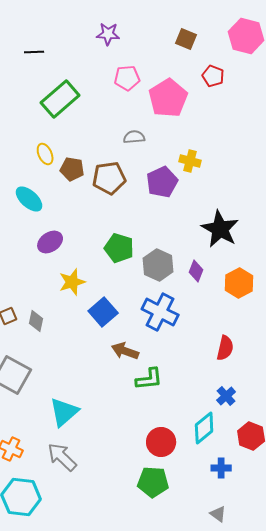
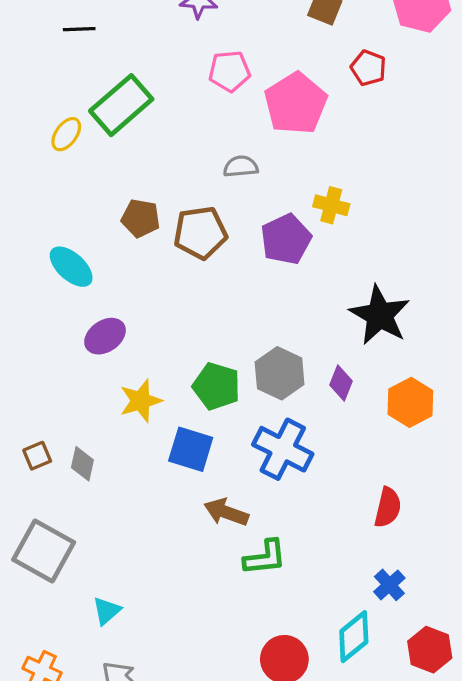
yellow ellipse: (45, 154) -> (66, 134), moved, turned 60
green pentagon: (119, 248) -> (217, 386), moved
blue square: (103, 312) -> (191, 449), turned -32
cyan triangle: (64, 412) -> (107, 611), moved, size x0.6

